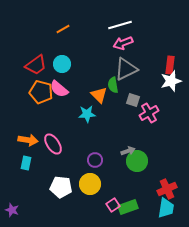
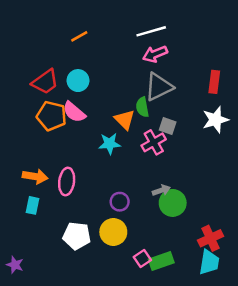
white star: (171, 81) -> (216, 120), moved
pink cross: (149, 113) -> (154, 142), moved
pink ellipse: (53, 144) -> (67, 181), turned 40

